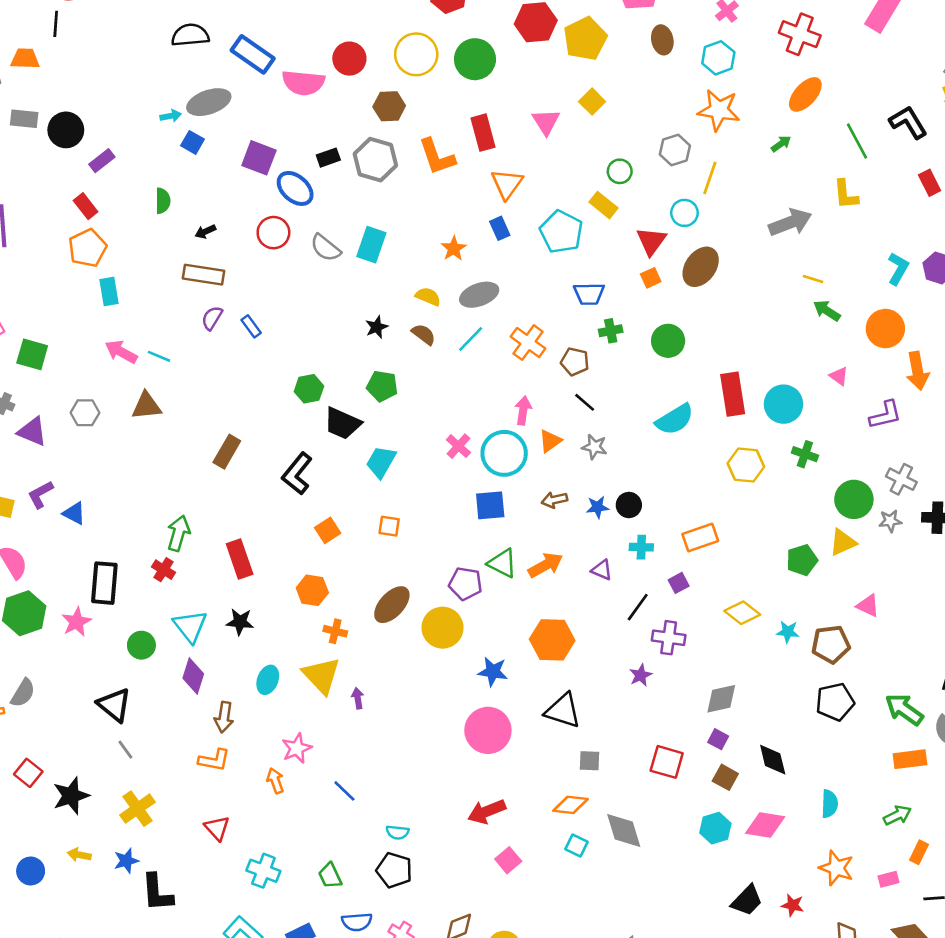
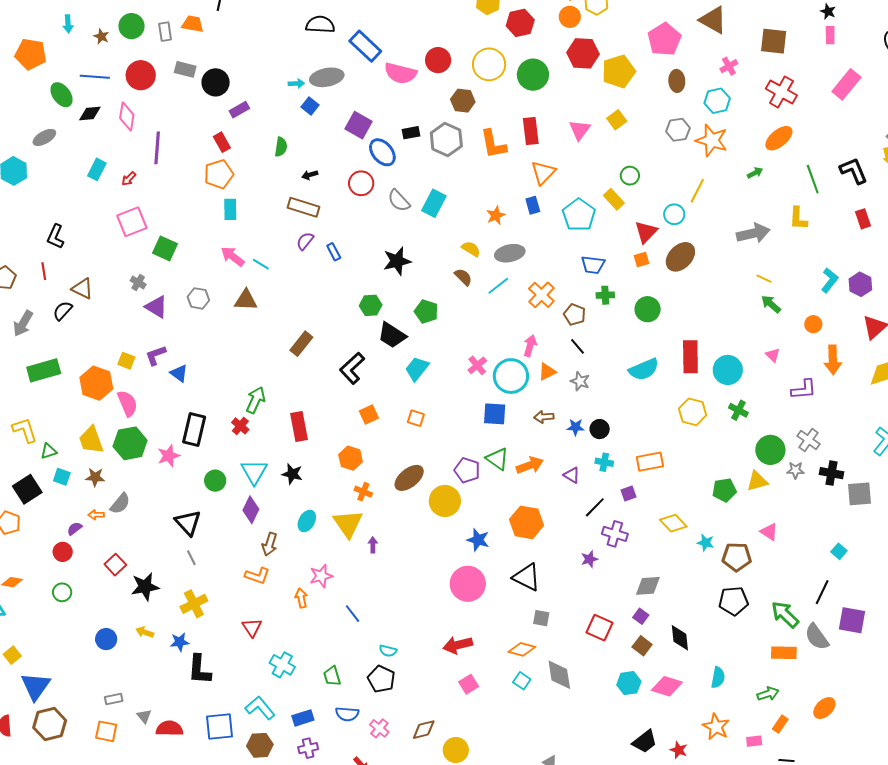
gray hexagon: (675, 150) -> (678, 130), moved
black star: (377, 327) -> (397, 261), moved, size x1.6
orange circle: (885, 329) -> (813, 324), size x0.6

